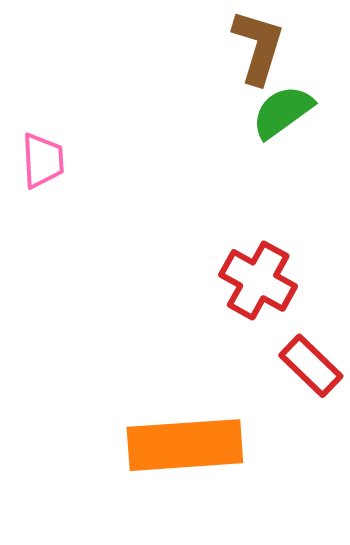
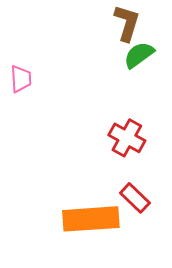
red rectangle: (311, 366) -> (135, 198), moved

